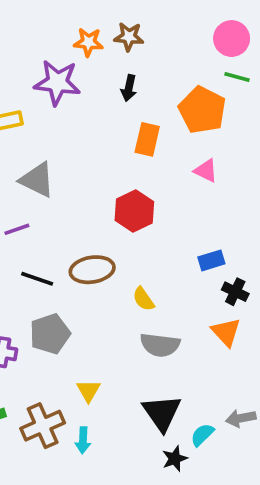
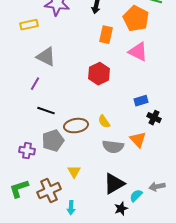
pink triangle: (206, 171) -> (138, 52), size x1.5
purple line: (17, 229) -> (35, 84), turned -40
brown ellipse: (92, 270) -> (76, 126), moved
orange triangle: (226, 332) -> (138, 140), moved
black triangle: (162, 413) -> (114, 184), turned 35
cyan arrow: (83, 440) -> (71, 208), moved

